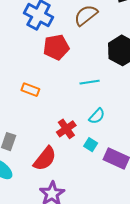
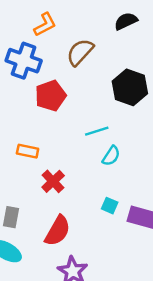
cyan semicircle: (97, 116) -> (111, 156), moved
red cross: (66, 129) -> (53, 181), moved

